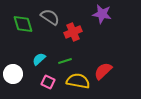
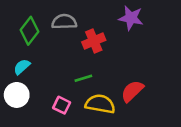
gray semicircle: (50, 17) -> (64, 22), turned -36
green diamond: (23, 24) -> (30, 31), turned 55
cyan semicircle: (39, 59) -> (22, 67), moved

